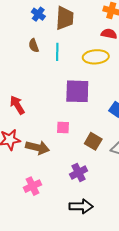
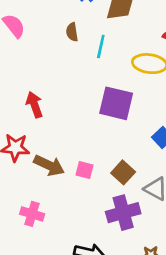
pink square: (63, 128) -> (85, 170), moved
purple cross: (79, 172) -> (123, 213), moved, size x1.4
pink cross: (32, 186) -> (32, 214), turned 30

